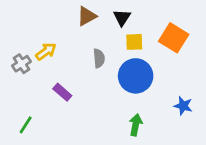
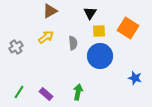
brown triangle: (87, 16) -> (50, 11), moved
yellow arrow: (46, 51) -> (46, 37), moved
purple rectangle: (62, 92) -> (46, 94), moved
green arrow: (136, 125) -> (78, 92), moved

